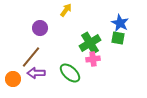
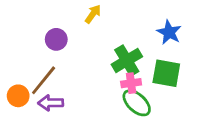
green square: (118, 38) -> (166, 73), moved, size x1.5
green ellipse: (70, 73) -> (137, 103), moved
orange circle: (13, 79) -> (18, 96), moved

